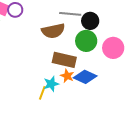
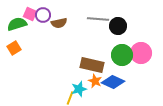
brown semicircle: (53, 31) -> (59, 23), moved, size x0.7
green circle: (86, 41) -> (122, 55), moved

